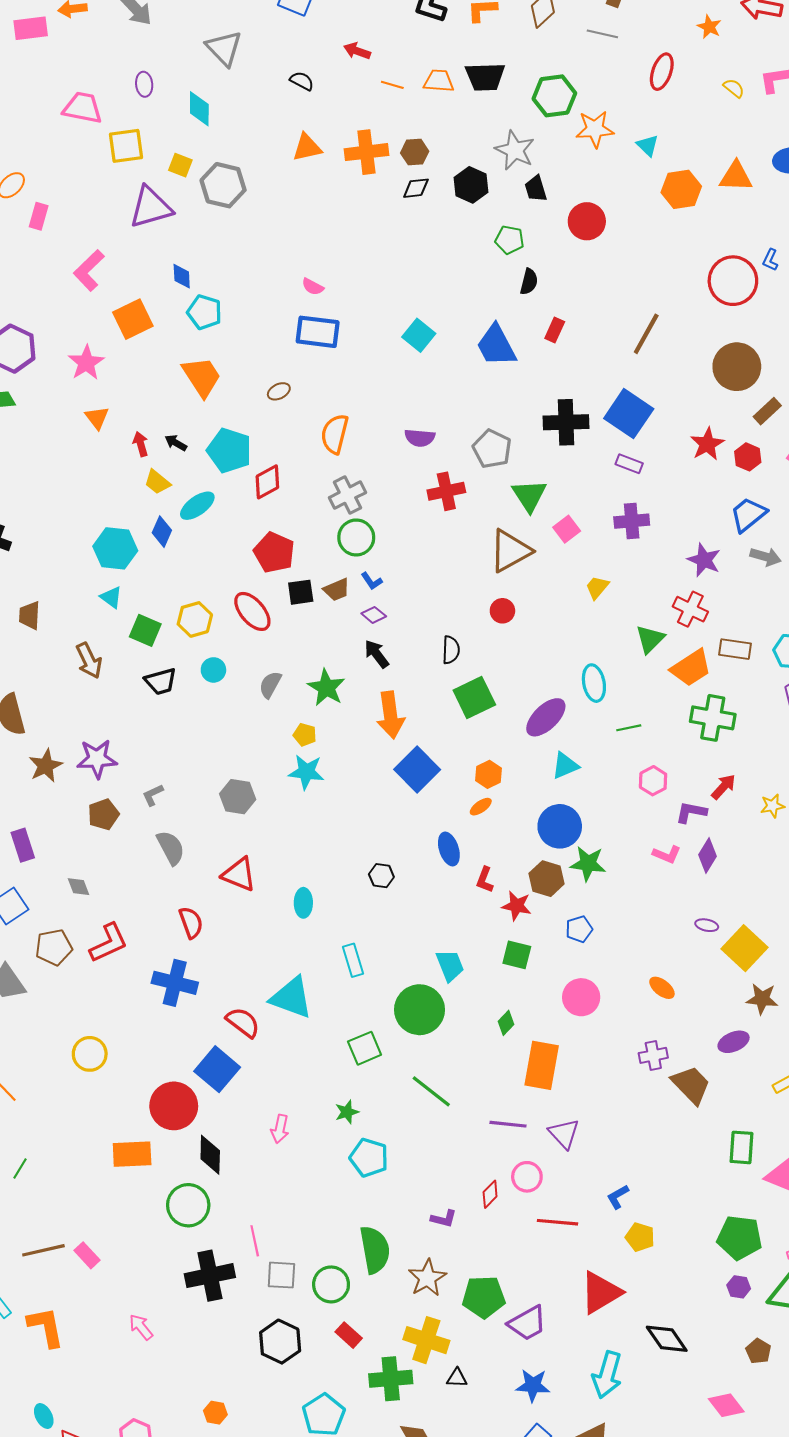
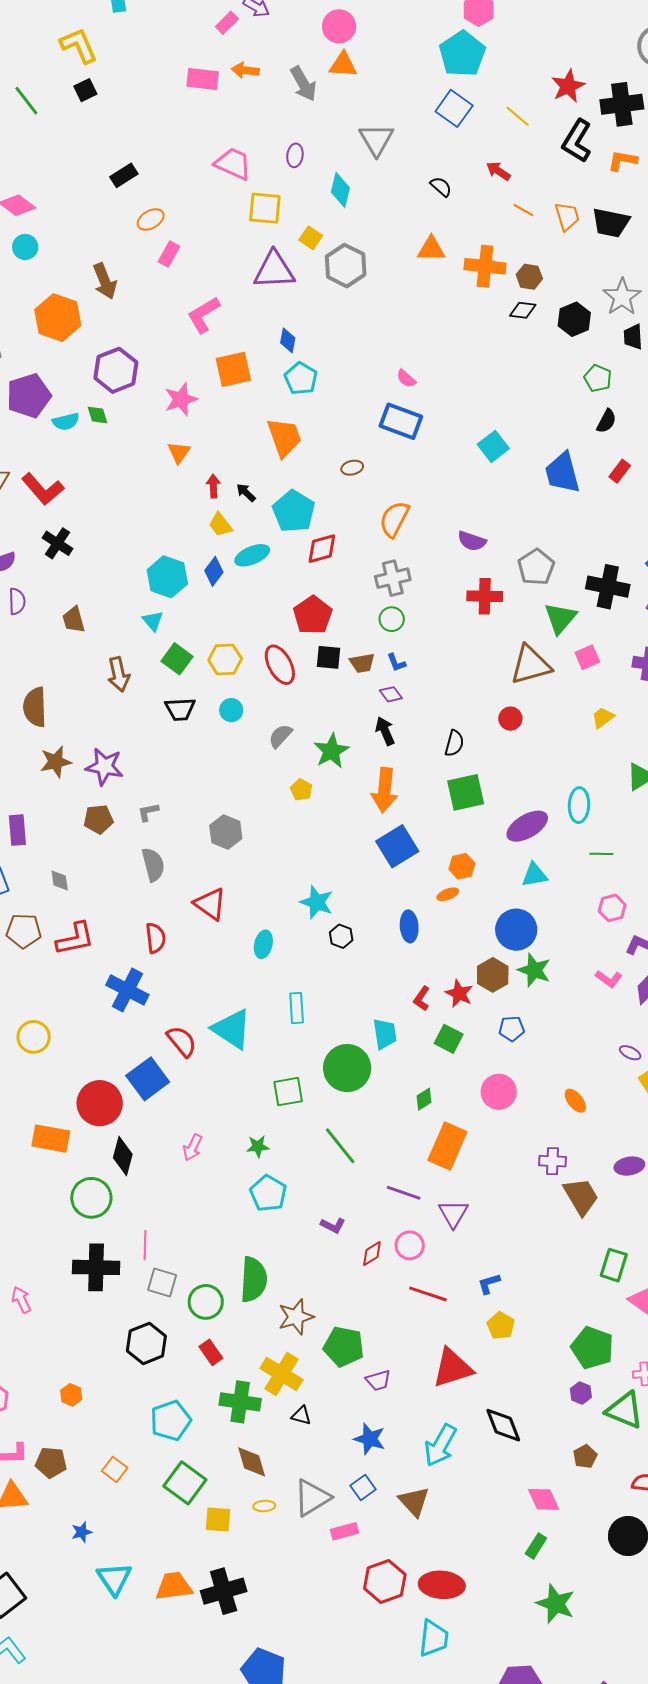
orange trapezoid: (439, 81) -> (567, 216), turned 56
black cross: (566, 422) -> (608, 587), moved
green circle: (356, 537) -> (392, 619), size x0.7
brown trapezoid: (30, 615) -> (74, 620), turned -32
cyan star: (306, 772) -> (317, 902), moved
red L-shape: (485, 880) -> (422, 999), moved
purple L-shape: (444, 1219) -> (333, 1225), moved
purple trapezoid: (527, 1323) -> (378, 1380), size x0.7

